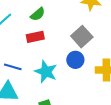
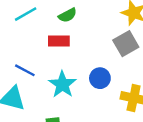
gray square: (82, 37) -> (126, 44), moved

